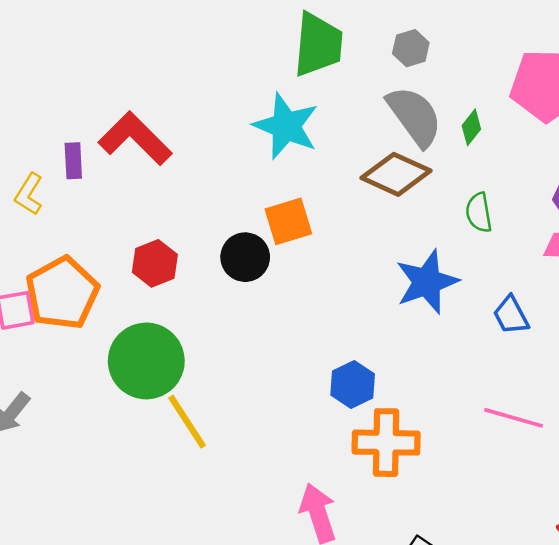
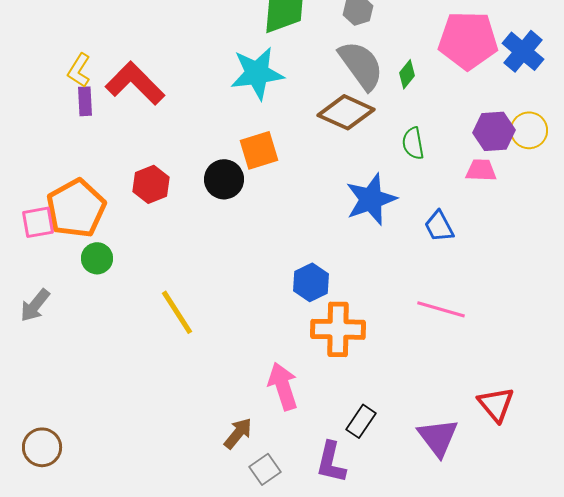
cyan star: (286, 126) -> (257, 73), turned -30
yellow L-shape: (29, 194) -> (79, 70), moved
green circle: (146, 361) -> (97, 258), moved, size x0.5

